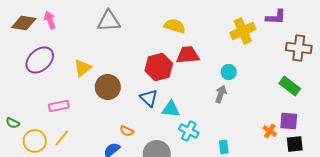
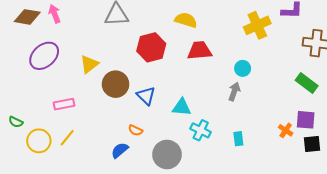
red hexagon: (159, 67) -> (151, 47), moved
blue triangle: (149, 98) -> (146, 96), moved
cyan rectangle: (224, 147) -> (238, 139), moved

